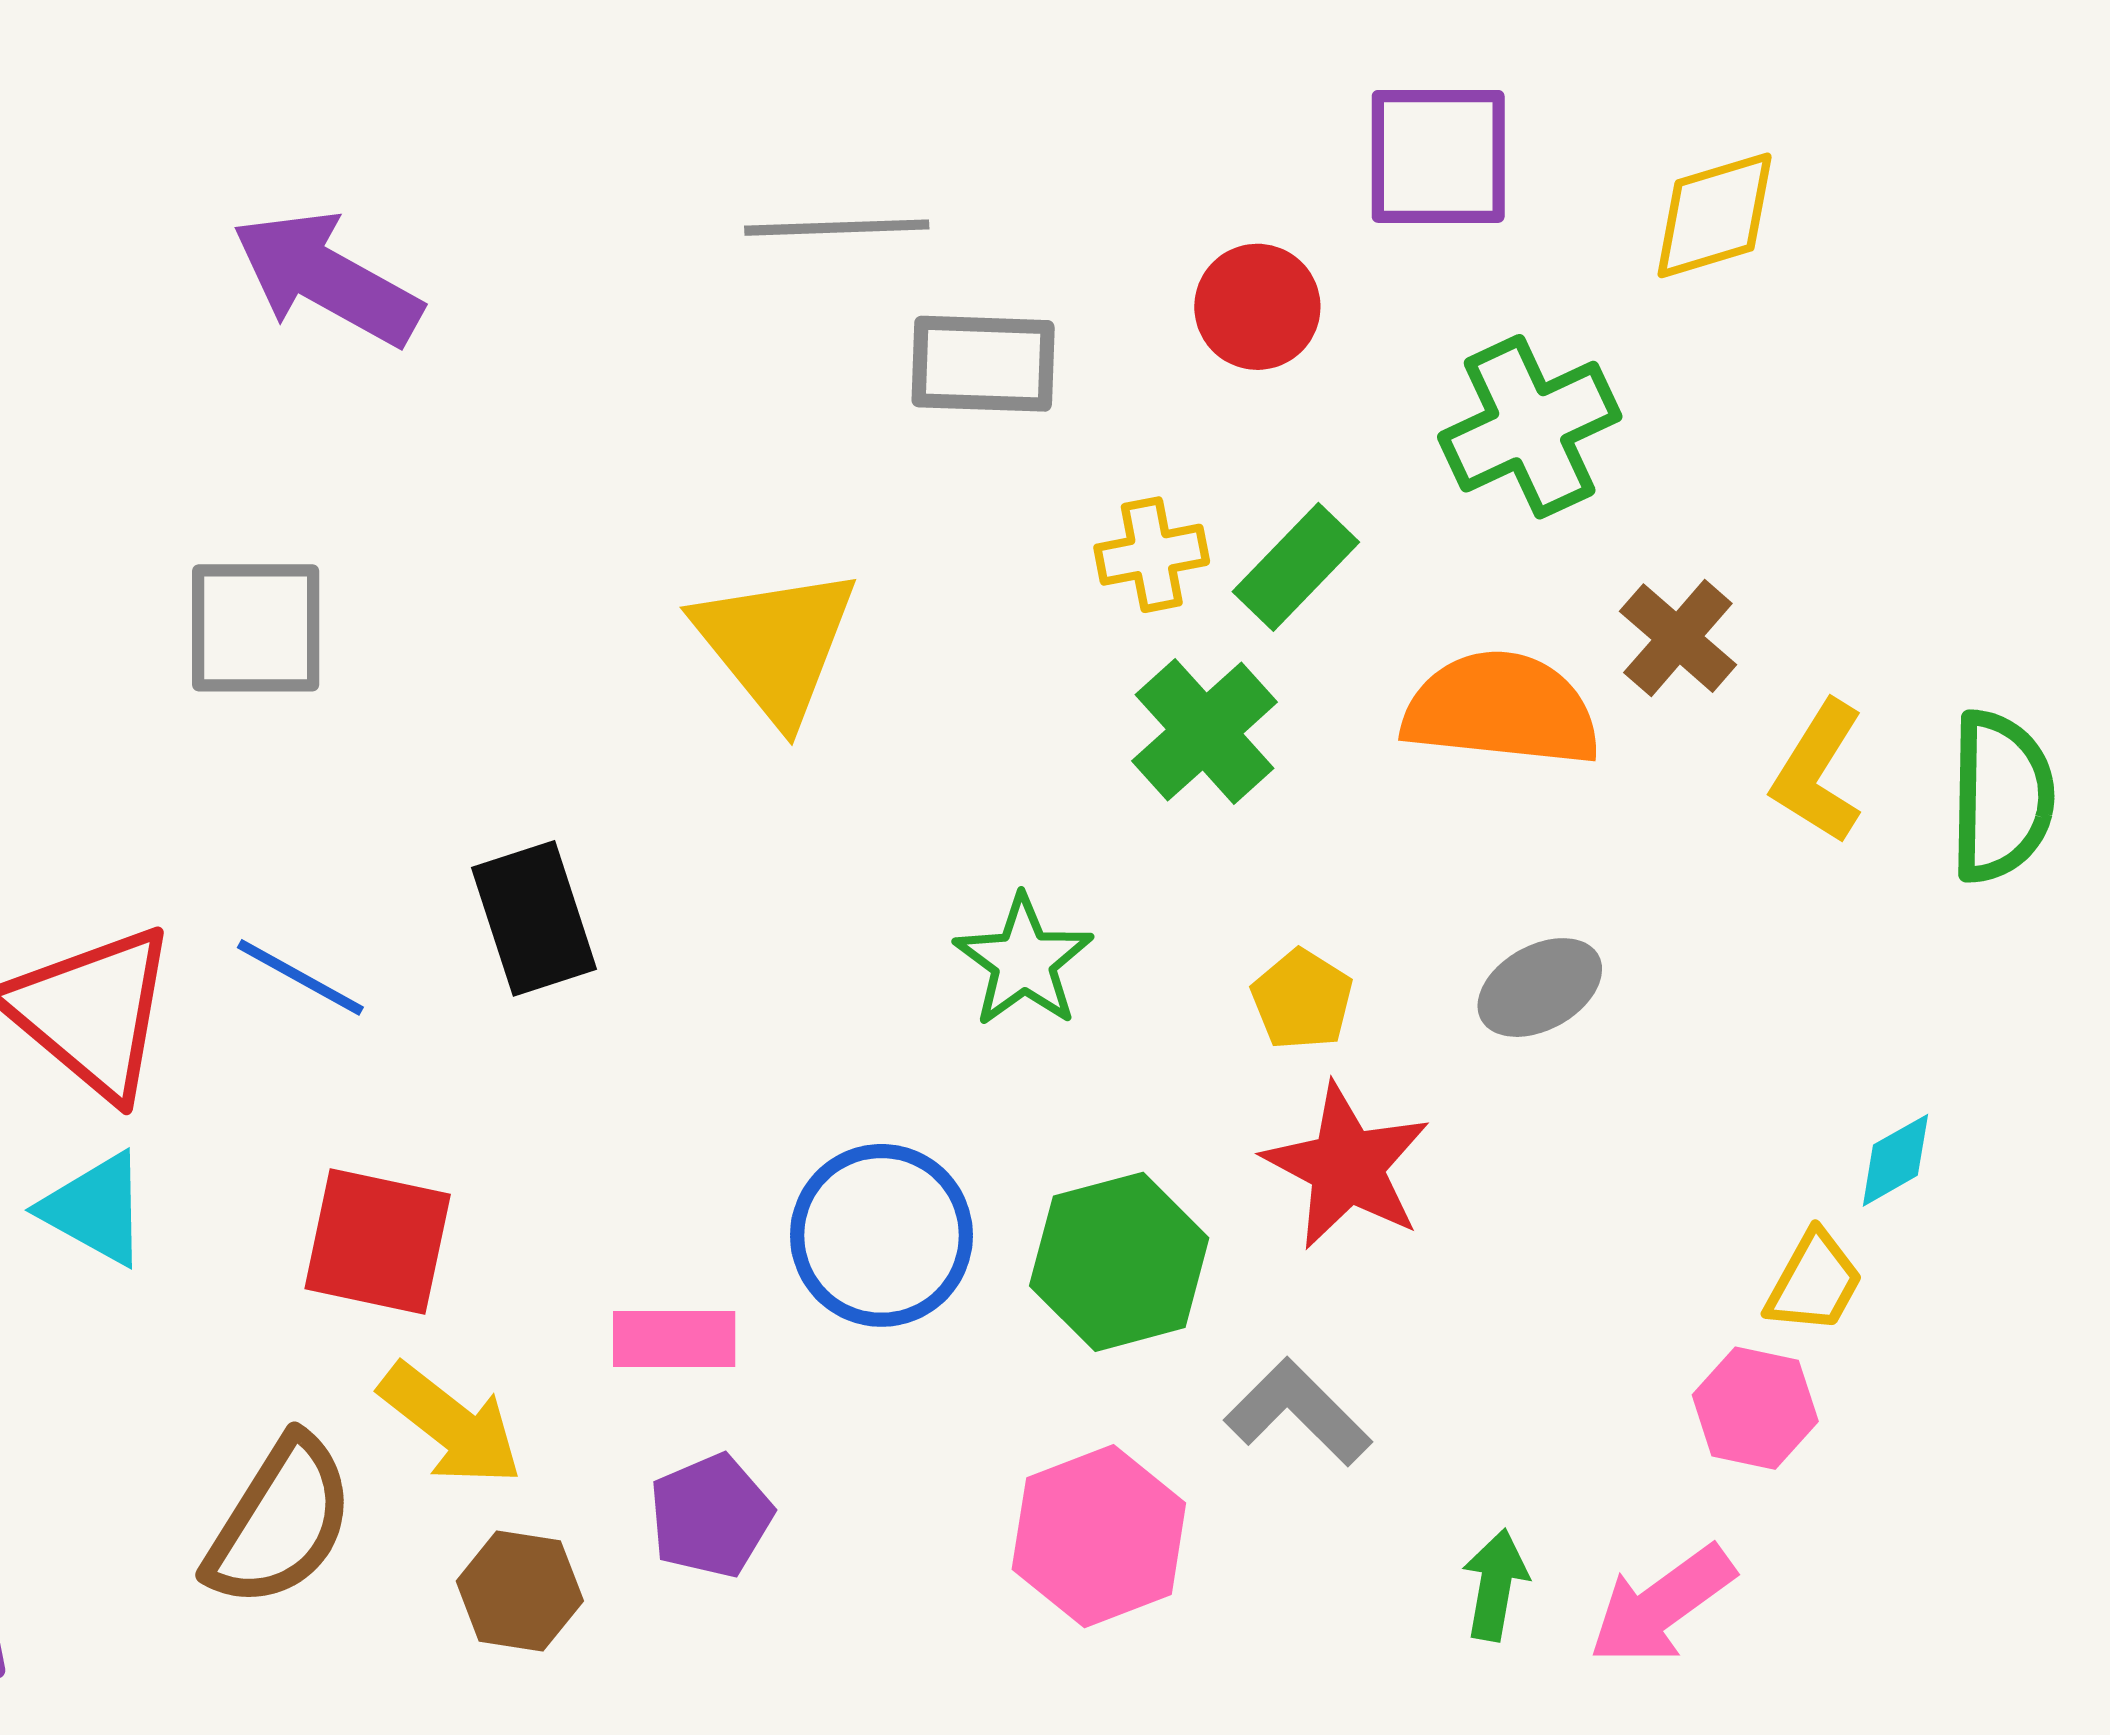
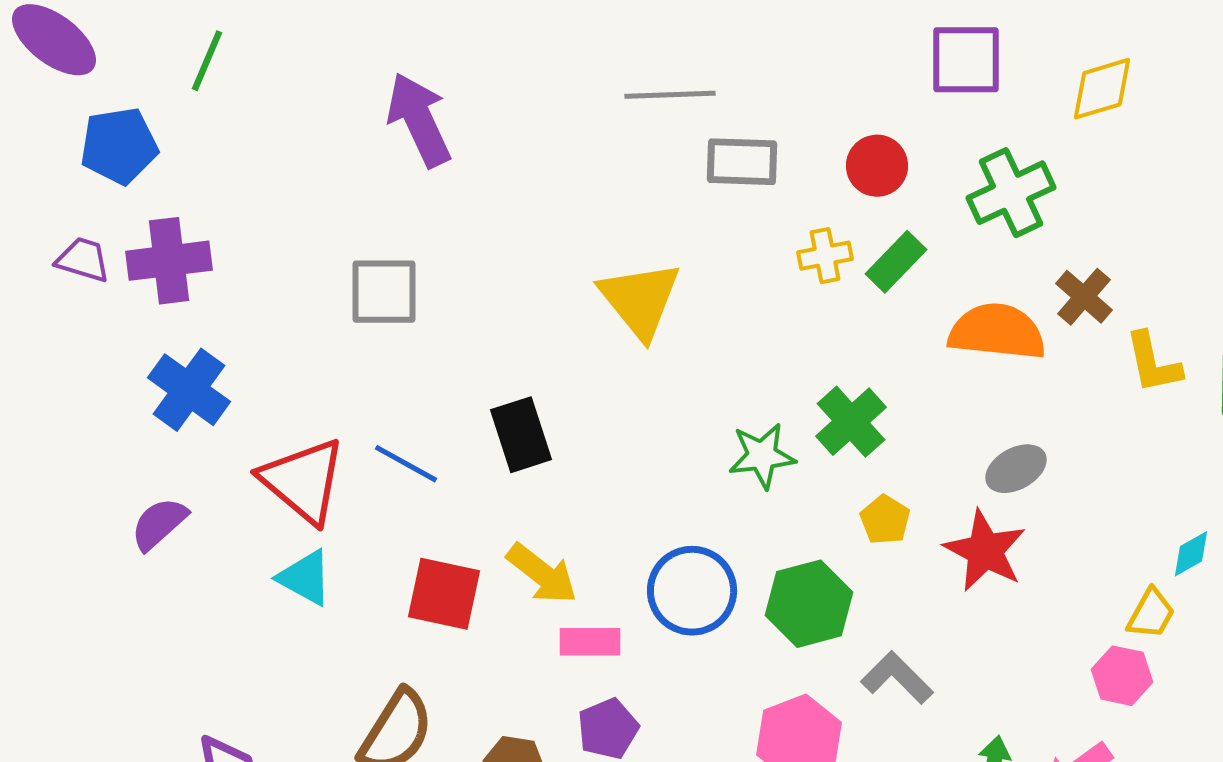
purple arrow: (327, 278) -> (419, 120), turned 36
red circle: (1257, 307) -> (877, 166), moved
green cross: (1205, 731) -> (851, 422), moved
yellow L-shape: (1818, 772) -> (1153, 363), turned -44
green star: (1024, 961) -> (762, 456), turned 30
yellow pentagon: (1302, 1000) -> (885, 520), moved
red star: (1347, 1166) -> (985, 551), moved
yellow arrow: (451, 1424) -> (542, 574), moved

